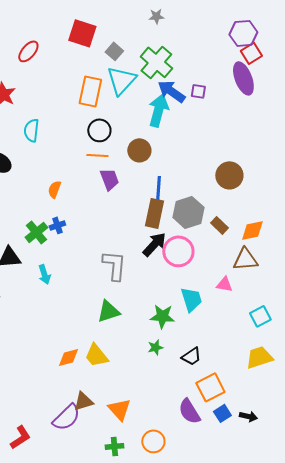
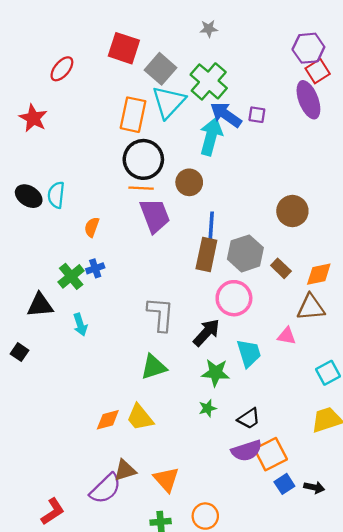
gray square: (114, 51) -> (161, 69), size x1.5
cyan semicircle: (31, 130) -> (56, 195), moved
black circle: (99, 130) -> (143, 159), size x1.5
purple trapezoid: (109, 179) -> (155, 216), size x1.4
black arrow: (154, 244) -> (206, 333), moved
purple semicircle: (189, 411) -> (247, 451), moved, turned -76

